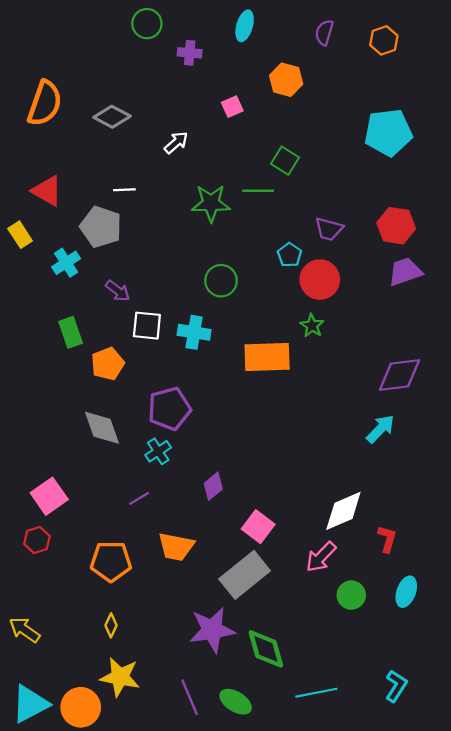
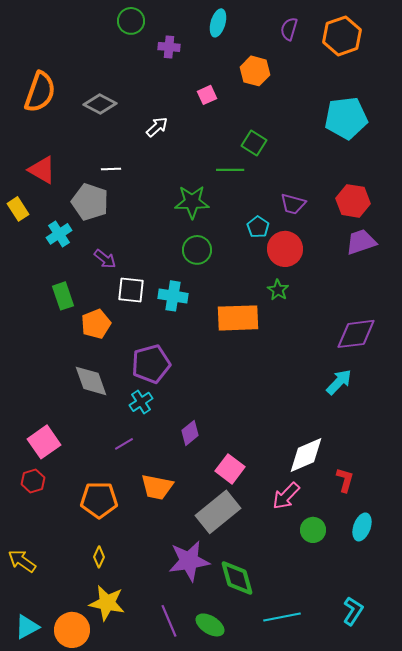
orange hexagon: (384, 40) -> (342, 36), size x1.5
green star: (211, 203) -> (192, 202), moved
cyan triangle: (30, 704) -> (27, 627), size x0.7

